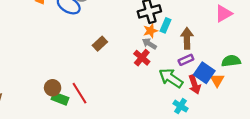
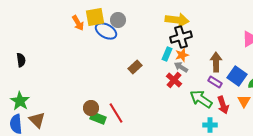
cyan rectangle: (165, 25) -> (167, 54), moved
purple rectangle: (186, 60) -> (215, 82), turned 56
blue square: (204, 73) -> (237, 76), moved
cyan cross: (181, 106) -> (210, 125), turned -32

